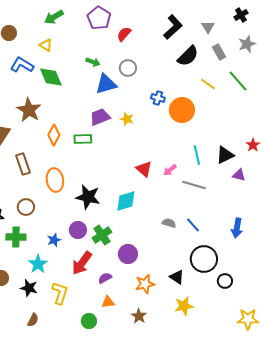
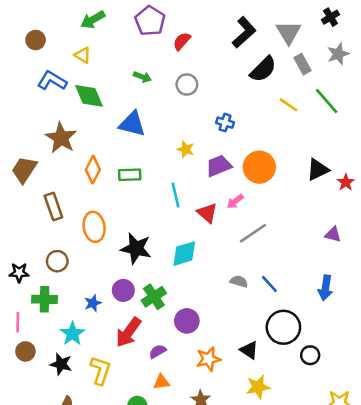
gray triangle: (208, 27) -> (289, 32), size x1.5
blue triangle: (106, 84) -> (132, 124), moved, turned 30
orange circle: (182, 110) -> (259, 167), moved
purple trapezoid: (100, 117) -> (219, 166), moved
cyan line: (197, 155) -> (175, 195), moved
black triangle: (225, 155) -> (318, 170), moved
pink arrow: (170, 170) -> (235, 201), moved
purple triangle: (239, 175) -> (333, 234), moved
gray line: (194, 185) -> (253, 233), moved, turned -50

